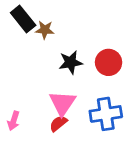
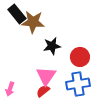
brown star: (45, 30) -> (33, 22), size x1.6
red circle: (109, 62) -> (80, 57), moved

